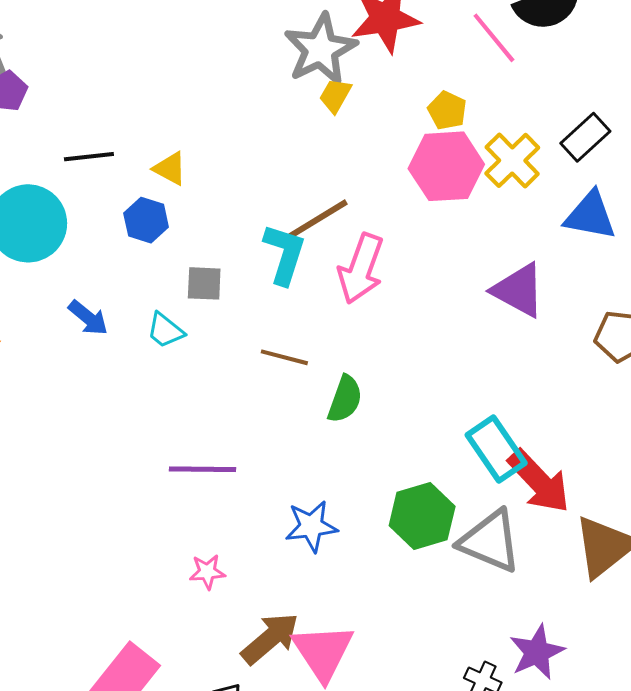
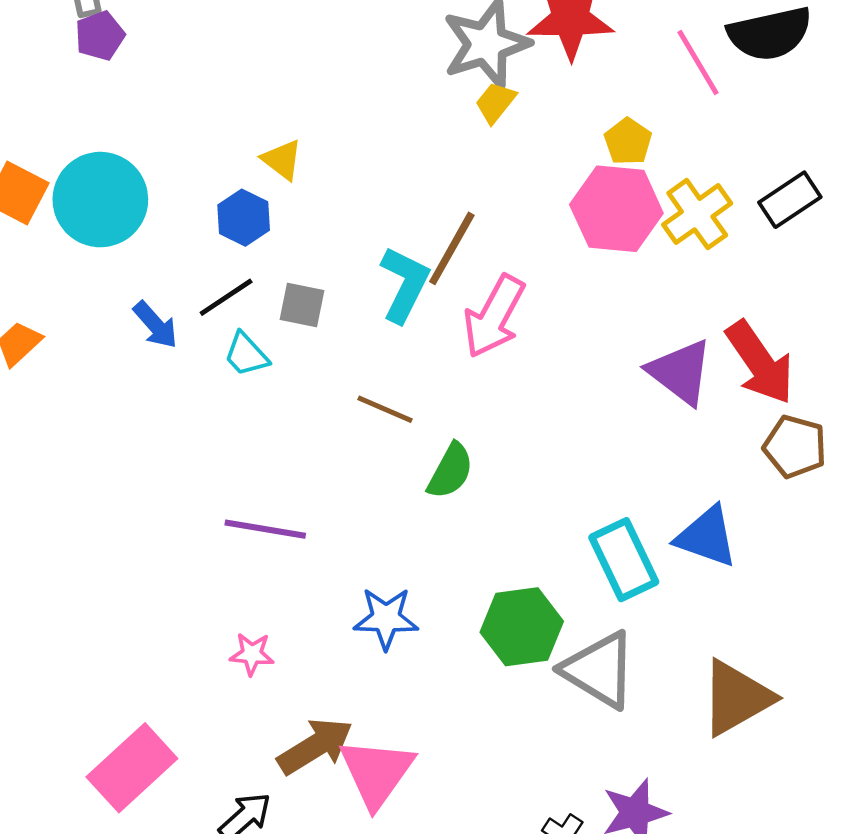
black line: (89, 157) -> (226, 297), moved, turned -36
blue triangle: (590, 215) -> (707, 537), moved
brown line: (318, 219) -> (452, 248), turned -38
red arrow: (539, 481) -> (760, 363), moved

